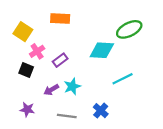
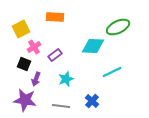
yellow square: (23, 32) -> (21, 29), turned 30
purple arrow: (51, 90) -> (36, 79), moved, turned -40
purple star: (27, 109) -> (25, 100), size x1.6

